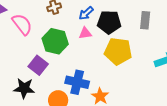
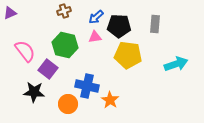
pink semicircle: (22, 24) -> (25, 51), moved

